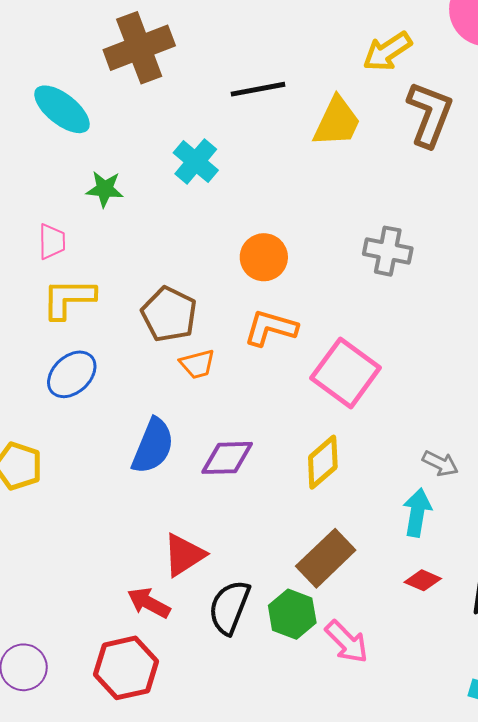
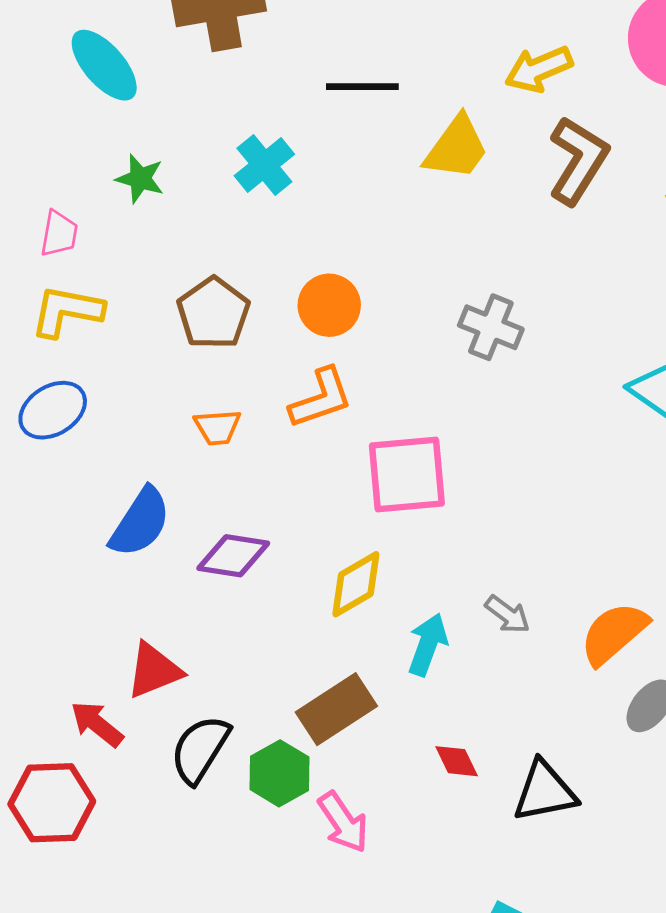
brown pentagon: (169, 314) -> (213, 313), moved
orange L-shape: (271, 328) -> (321, 398), turned 134
pink square: (346, 373) -> (407, 475), turned 38
cyan arrow: (417, 513) -> (428, 645), moved
red diamond: (423, 580) -> (457, 761), turned 30

